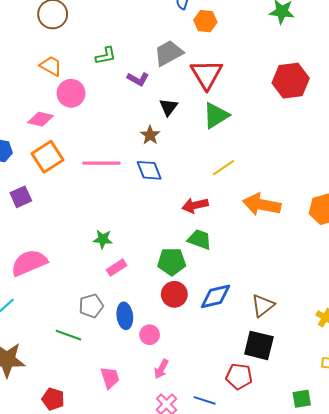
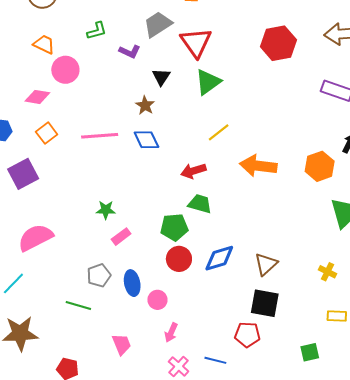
orange square: (48, 157) -> (47, 133), size x0.7
purple square: (21, 197) -> (23, 174), size x1.4

